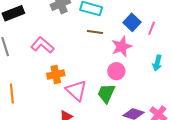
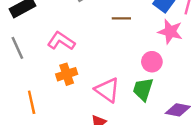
pink star: (122, 47) -> (170, 32), moved, turned -30
orange cross: (56, 74) -> (67, 74), moved

